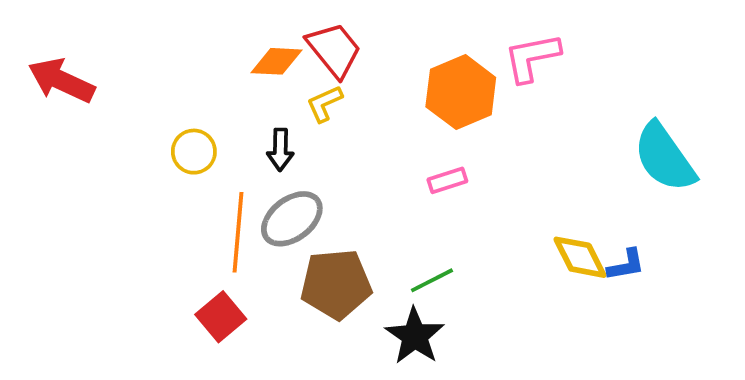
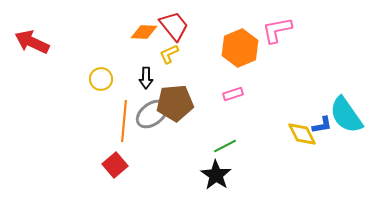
cyan semicircle: (664, 157) -> (346, 115), moved
blue L-shape: (626, 265) -> (322, 125), moved
brown pentagon: (336, 284) -> (175, 103), moved

